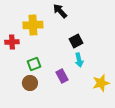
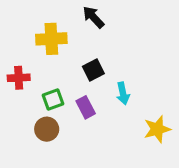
black square: (76, 41) -> (93, 70), moved
red cross: (12, 42) -> (19, 78), moved
purple rectangle: (62, 76) -> (86, 107), moved

